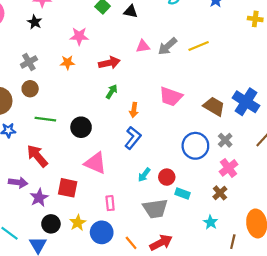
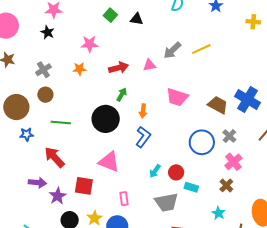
pink triangle: (143, 46) -> (149, 65), moved
black circle: (81, 127) -> (106, 119), moved, size x1.4

